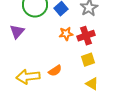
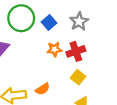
yellow square: (88, 60) -> (78, 77), turned -32

